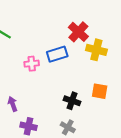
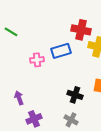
red cross: (78, 32) -> (81, 30), turned -30
purple cross: (29, 126) -> (34, 119), turned -35

